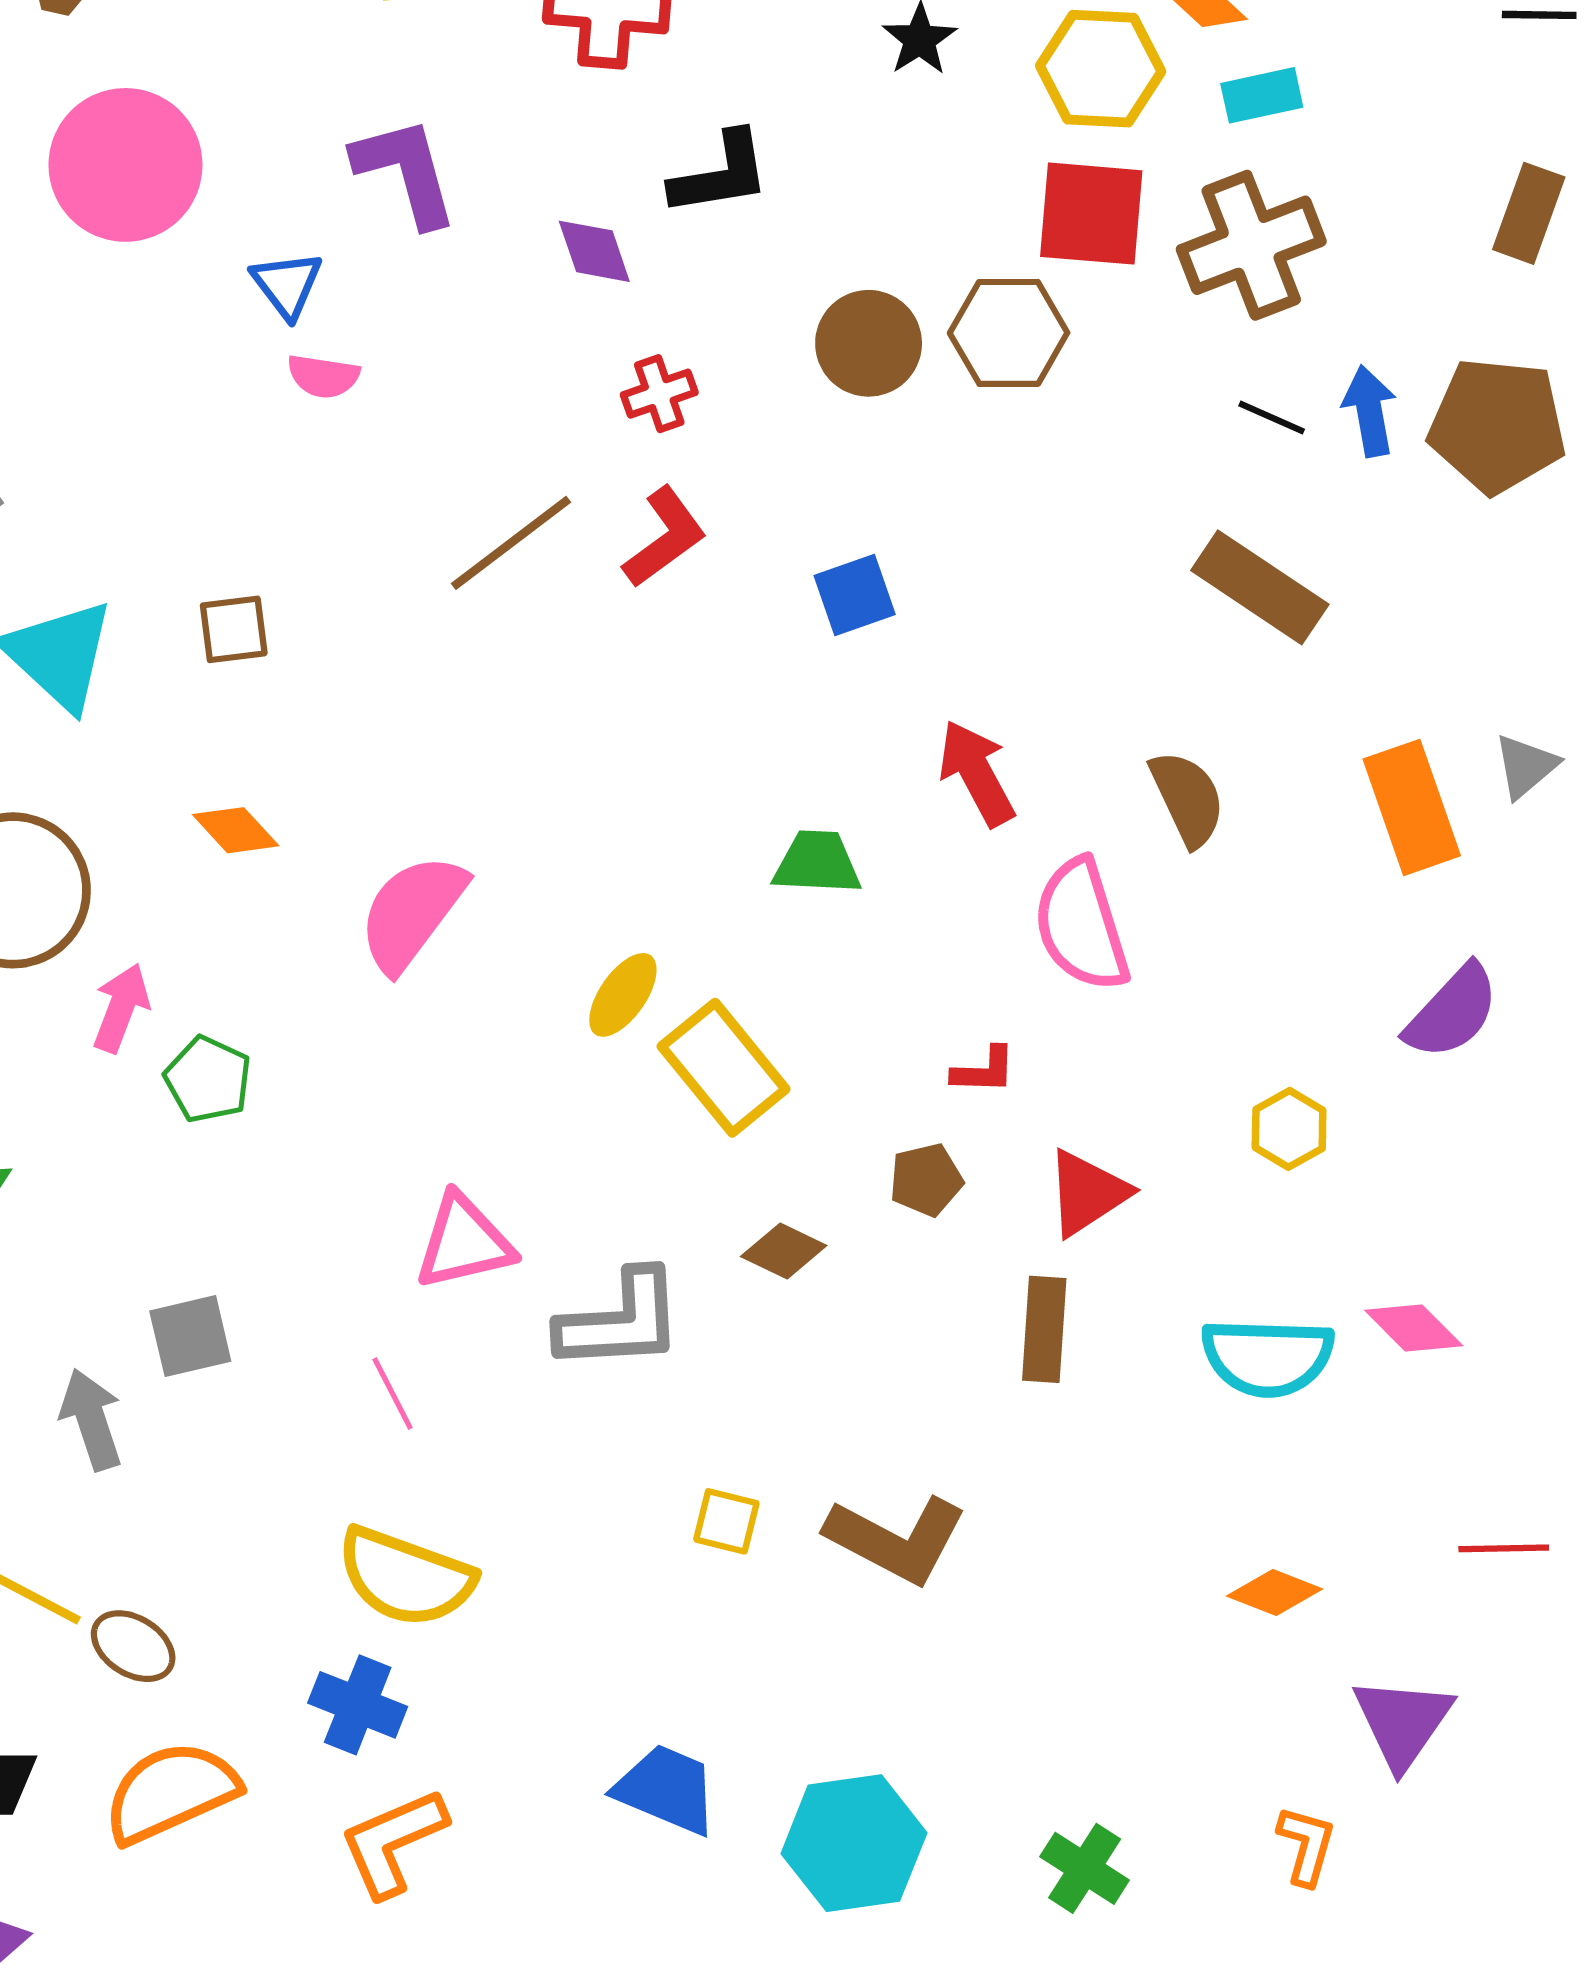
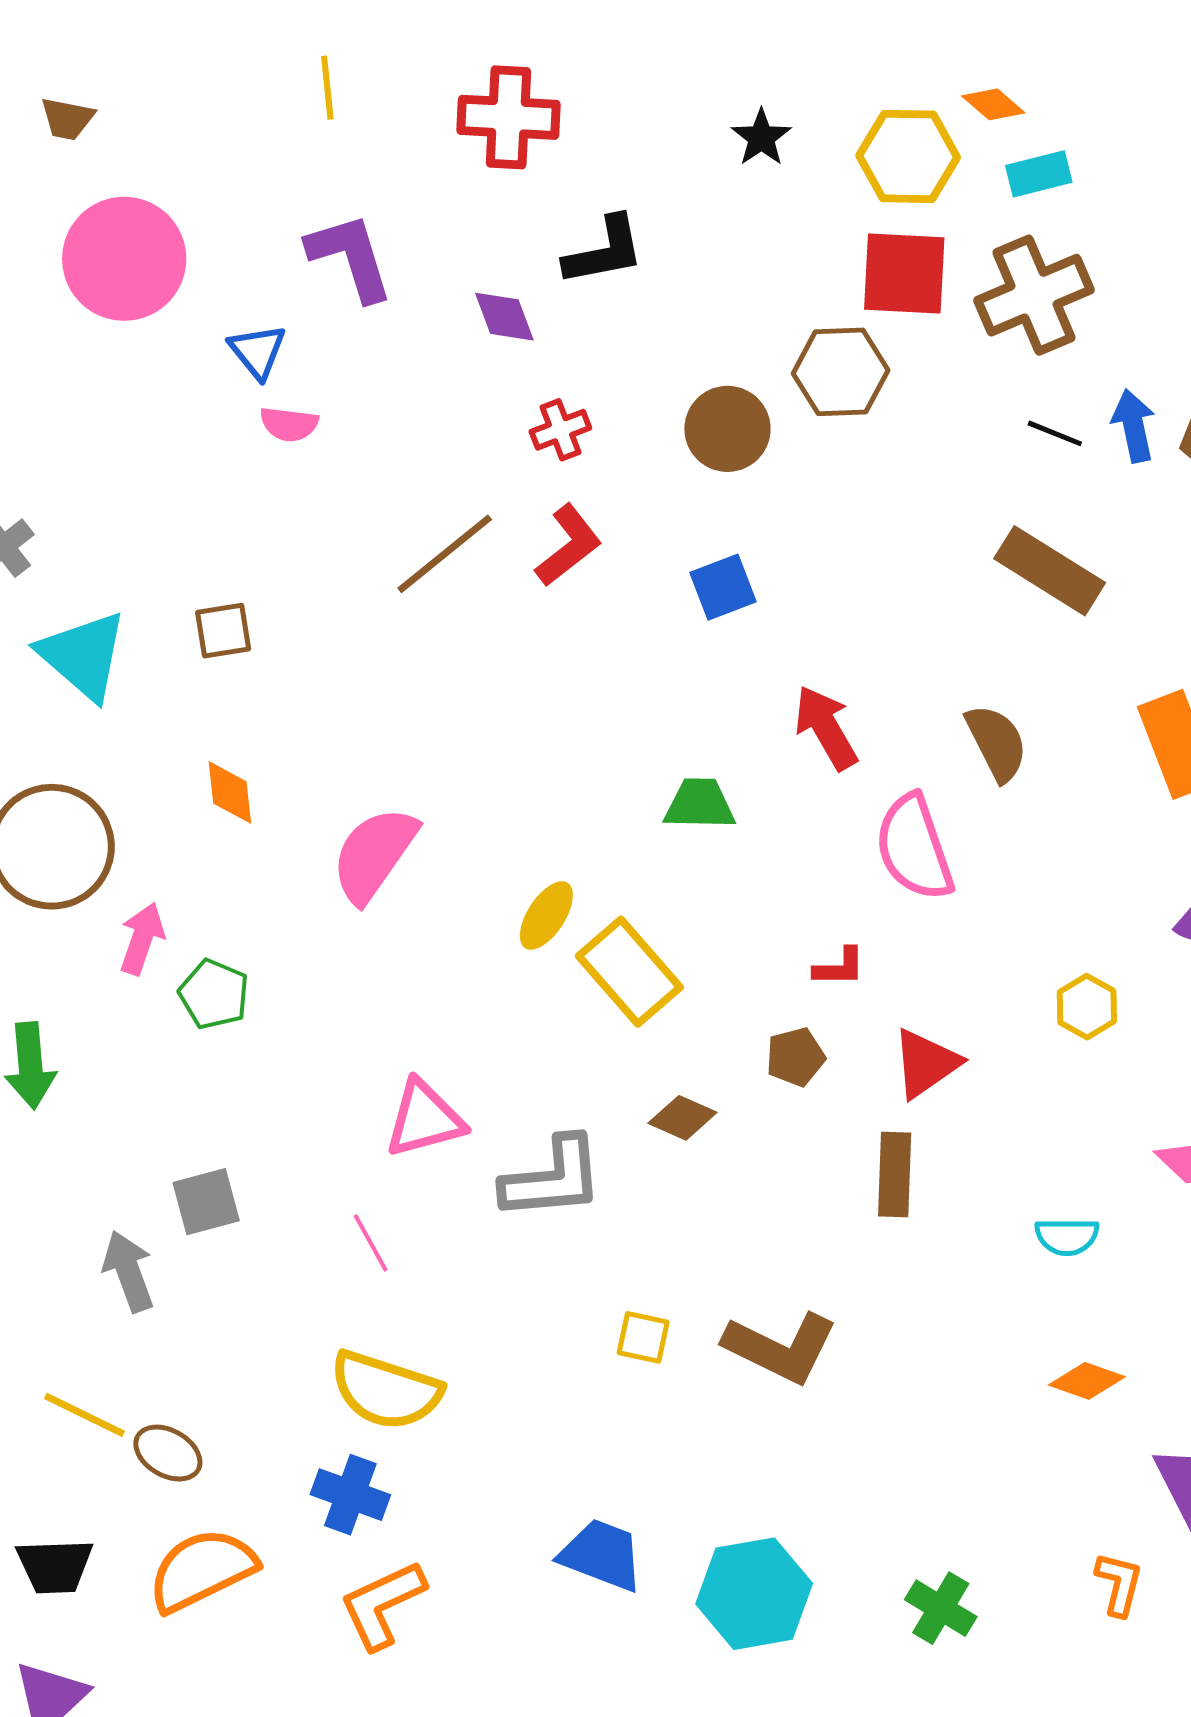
brown circle: (869, 343) -> (727, 429), moved
orange diamond: (236, 830) -> (230, 792), turned 38
cyan semicircle: (1267, 1357) -> (1067, 1237), moved, size x0.6

